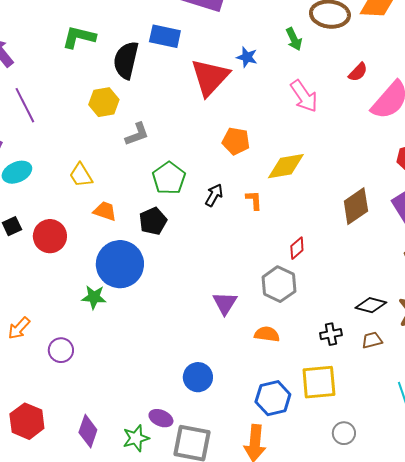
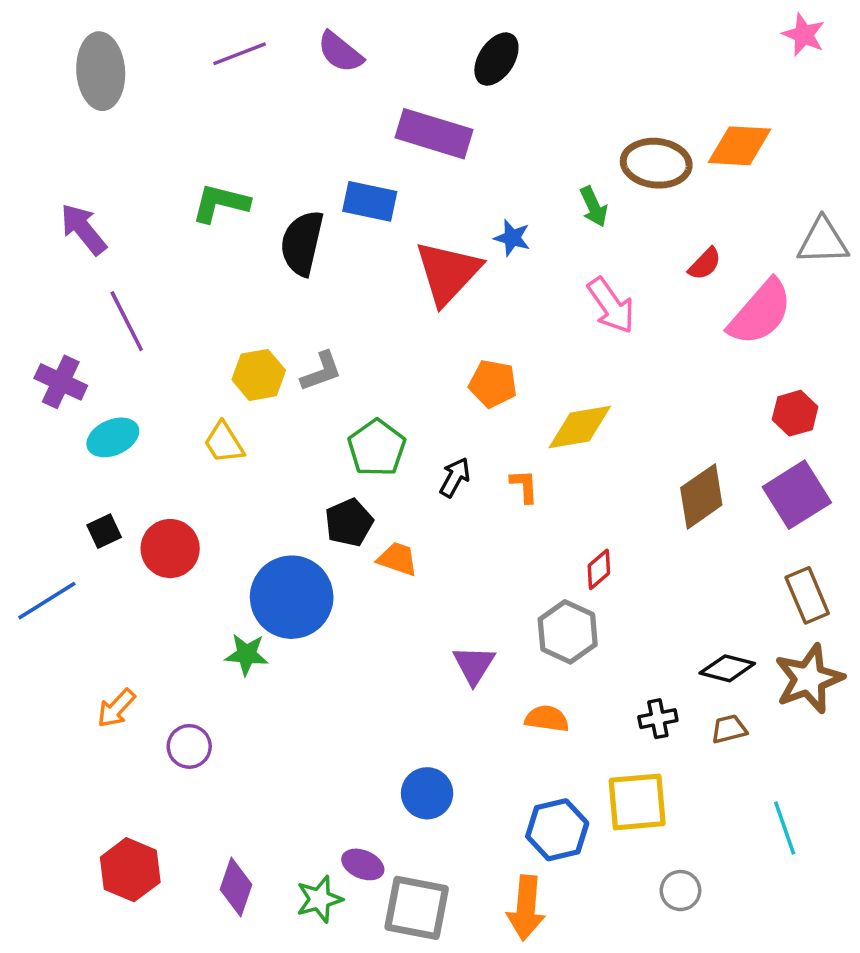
yellow hexagon: (104, 102) -> (259, 375), moved
orange trapezoid: (105, 211) -> (398, 559), moved

